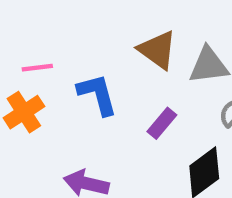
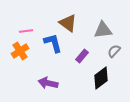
brown triangle: (157, 50) -> (68, 23), moved

